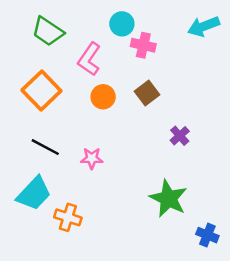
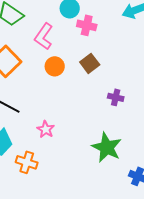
purple cross: (180, 136) -> (116, 97), turned -35
pink star: (92, 158) -> (46, 129), moved, turned 30

